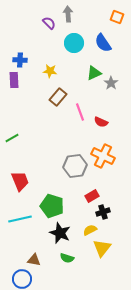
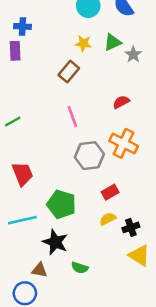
yellow star: (50, 71) -> (83, 44), moved
pink line: (80, 112) -> (72, 117), moved
red semicircle: (101, 122) -> (121, 102), turned 128
black cross: (103, 212) -> (131, 227), moved
yellow semicircle: (90, 230) -> (108, 219), moved
black star: (60, 233) -> (55, 242), moved
yellow triangle: (102, 248) -> (139, 255), moved, turned -36

